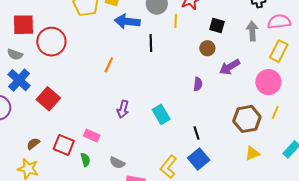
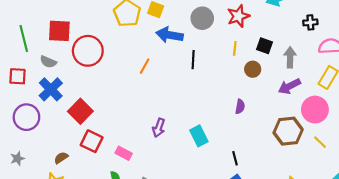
yellow line: (176, 21) -> (235, 48), moved
gray arrow: (252, 31) -> (290, 57), moved
orange line: (109, 65) -> (145, 66), moved
purple arrow: (230, 67) -> (289, 86), moved
yellow line: (275, 112) -> (320, 142), turned -72
brown hexagon: (247, 119) -> (288, 131), moved
red square: (64, 145) -> (92, 141), moved

